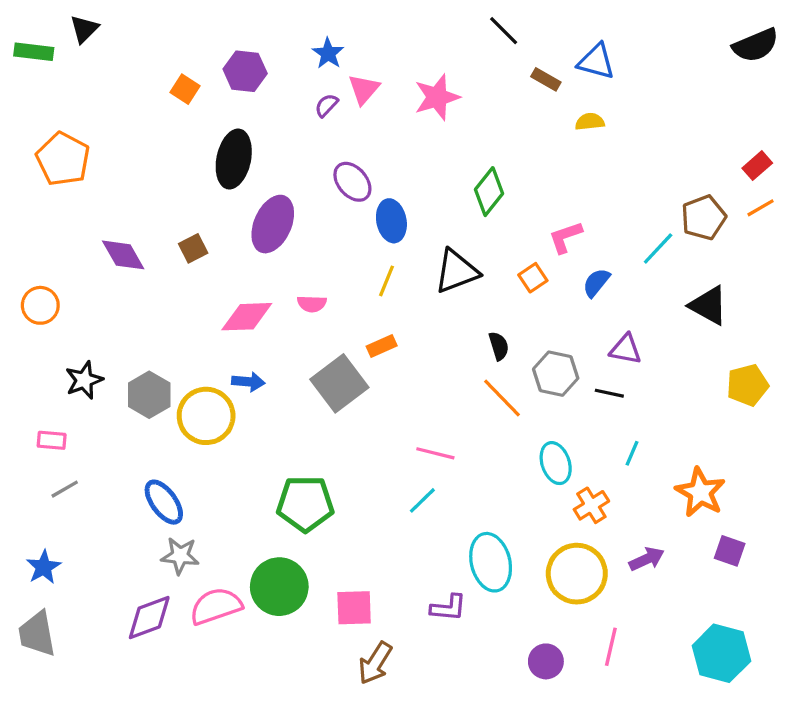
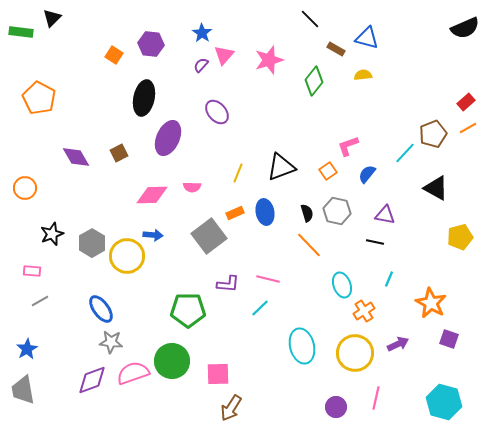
green diamond: (489, 192) -> (314, 81), moved
blue ellipse: (391, 221) -> (265, 212), moved
gray hexagon: (556, 374) -> (337, 211), moved
purple L-shape: (448, 608) -> (228, 284), moved

